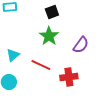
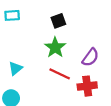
red line: (41, 65) -> (60, 74), moved
red cross: (69, 77) -> (87, 86), moved

